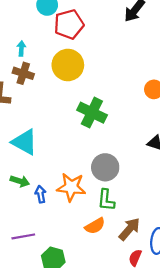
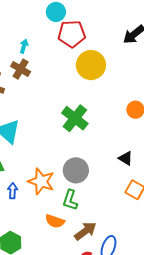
yellow circle: (68, 65) -> (91, 65), moved
blue arrow: (41, 194) -> (13, 191), moved
orange semicircle: (95, 226) -> (55, 221), turned 36

